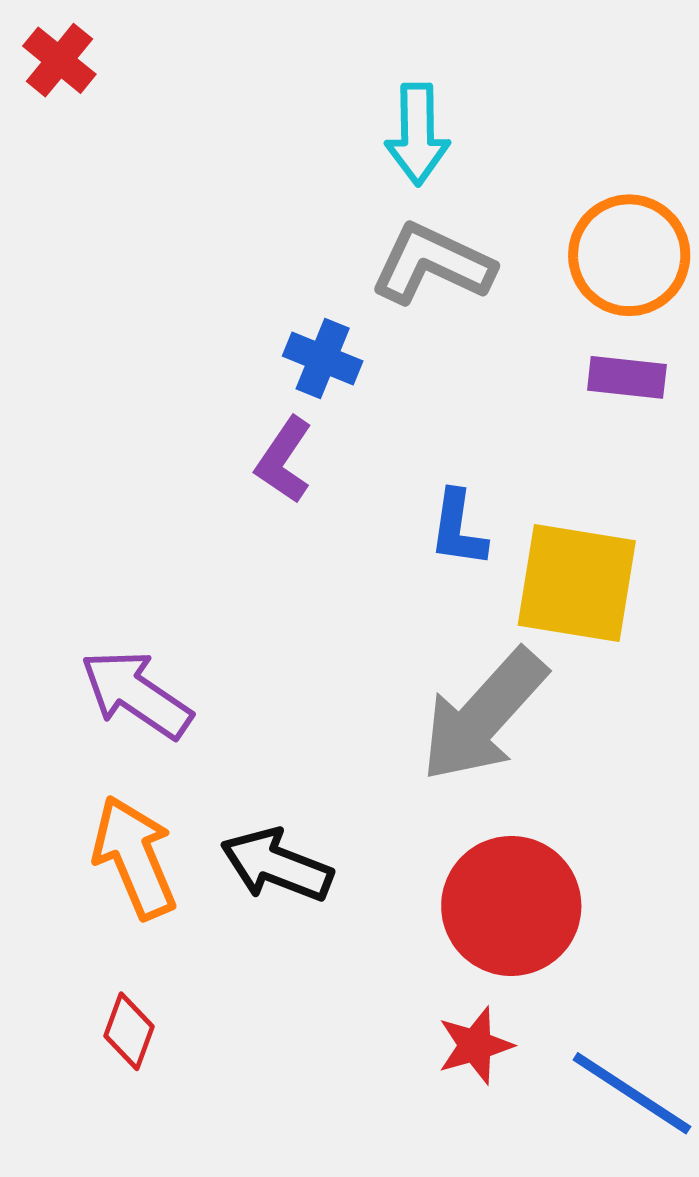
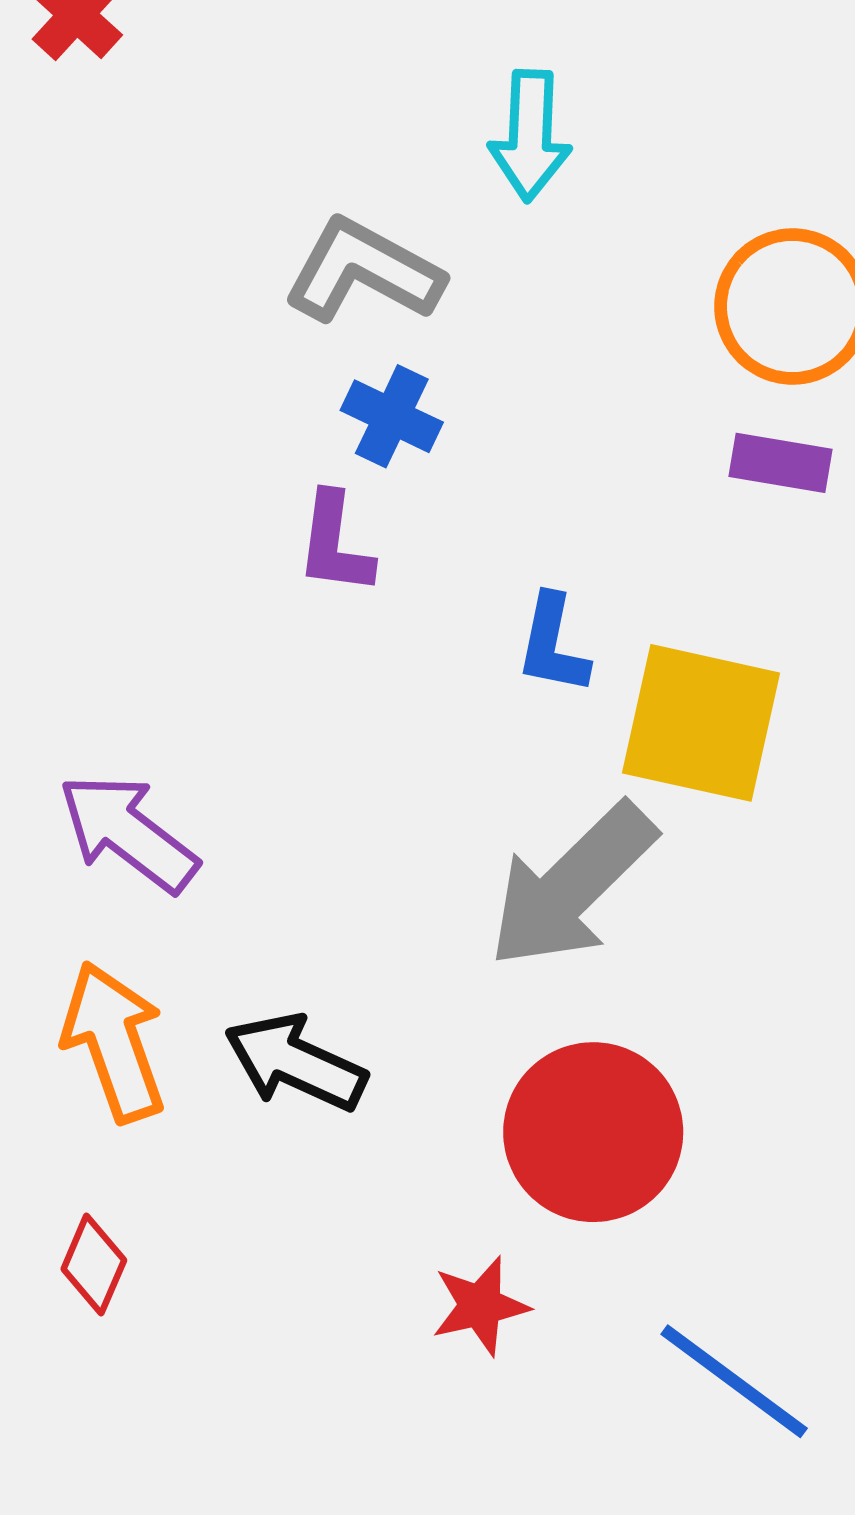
gray L-shape: (432, 264) -> (363, 271), moved
purple L-shape: (284, 460) -> (335, 544), turned -30
red star: (475, 1045) -> (480, 1306), moved

